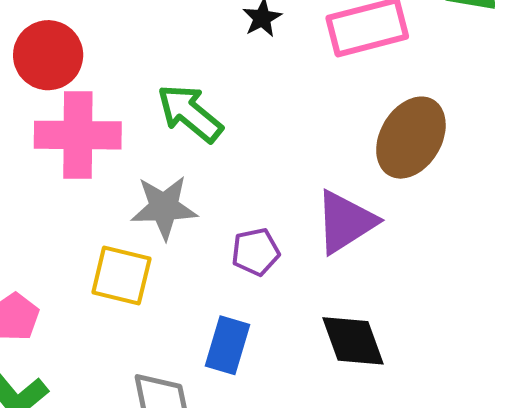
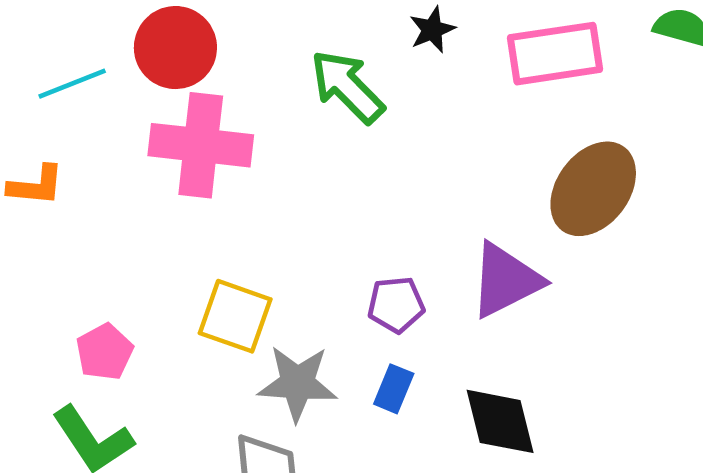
green arrow: (190, 113) -> (347, 87), moved
gray star: (164, 207) -> (297, 383), moved
blue rectangle: (228, 345) -> (394, 389), moved, size x0.7

